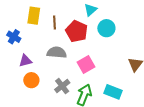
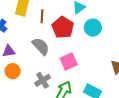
gray semicircle: (57, 52) -> (41, 46), turned 36

